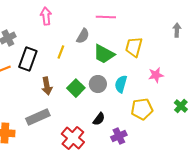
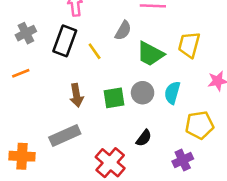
yellow line: (61, 52) -> (95, 51), turned -56
black rectangle: (28, 59) -> (65, 41), moved
green square: (76, 88) -> (114, 98), turned 36
purple cross: (119, 136) -> (183, 160), moved

